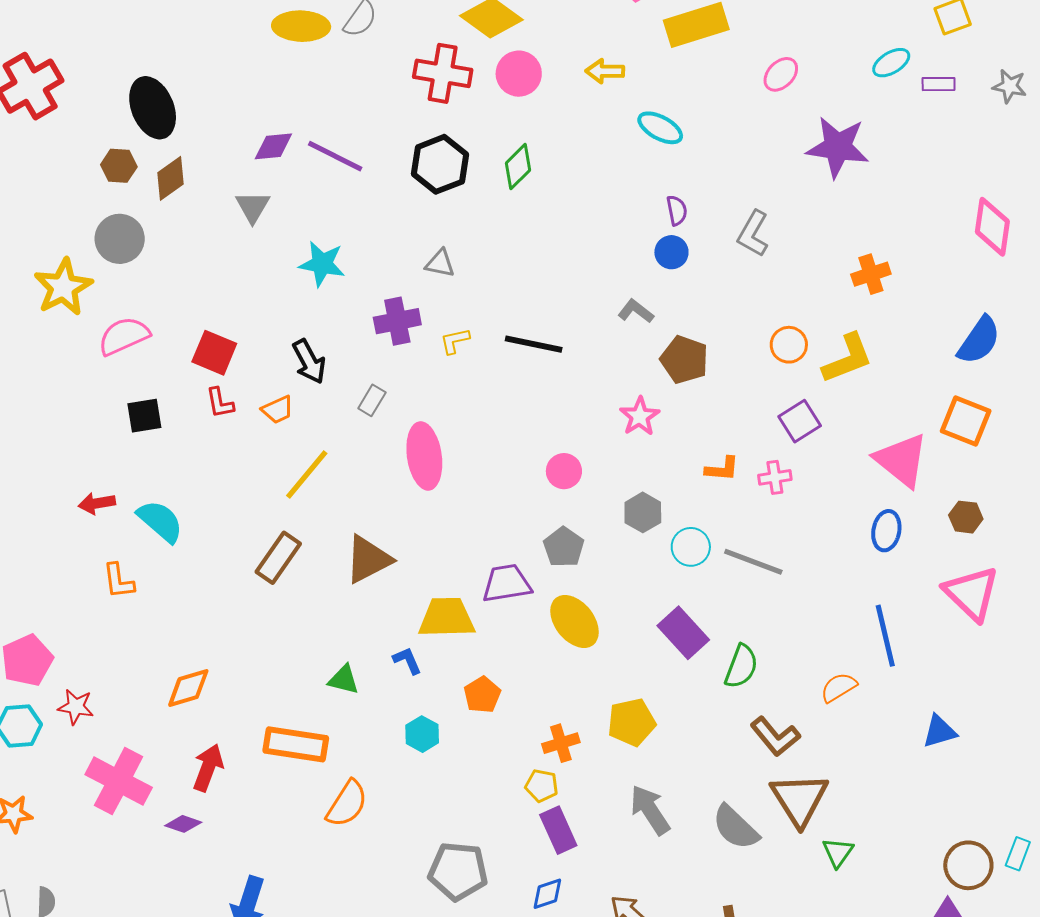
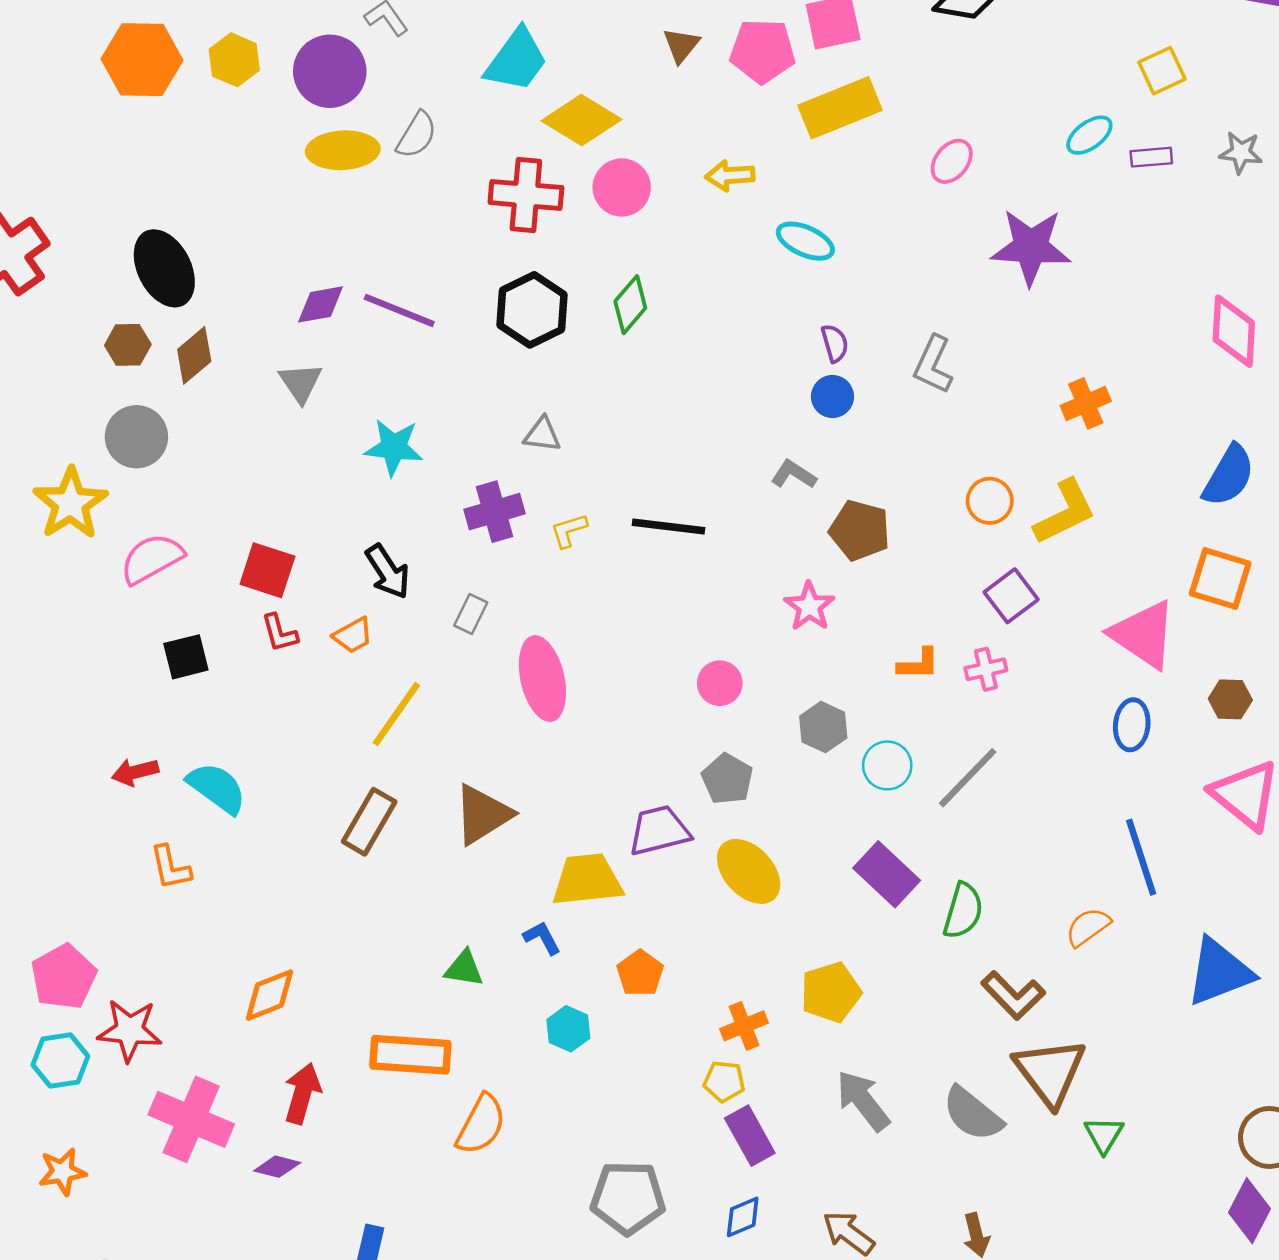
gray line: (753, 562) -> (968, 778), turned -62
red star: (76, 707) -> (130, 1030), size x1.4
blue triangle: (939, 731) -> (1219, 972), size x1.6

